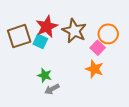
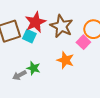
orange star: (94, 69) -> (65, 60), moved
gray arrow: (52, 89) -> (19, 75), moved

